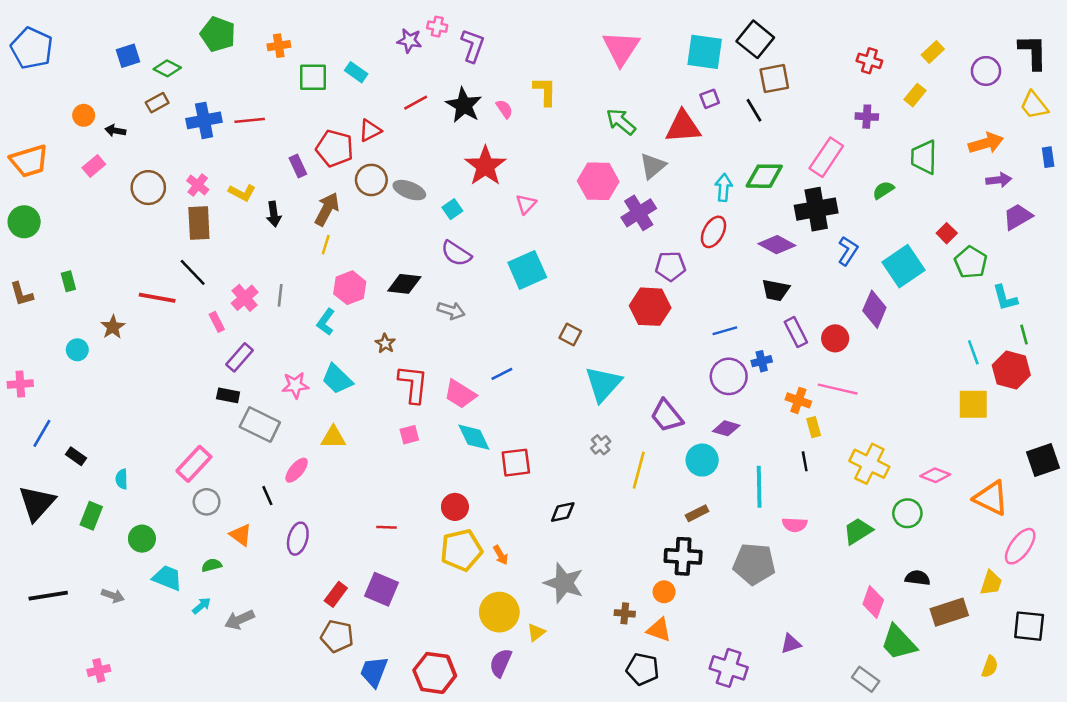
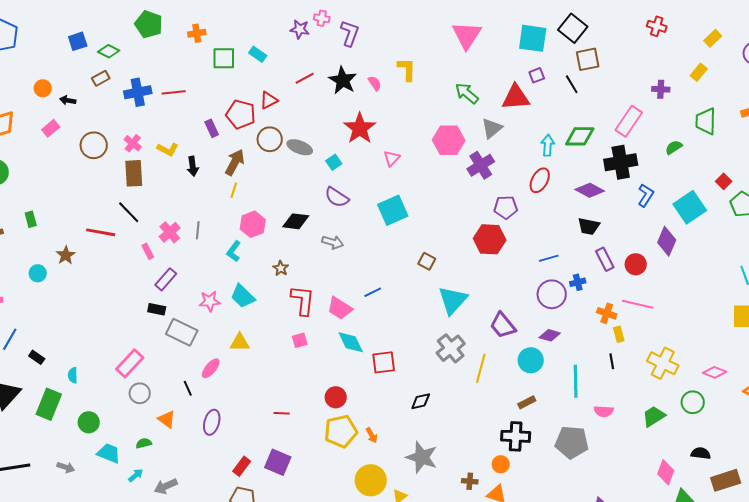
red cross: (869, 61) -> (657, 26), moved
gray cross: (601, 445) -> (451, 348), size x1.8
green rectangle: (91, 516) -> (49, 404), size x1.4

